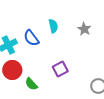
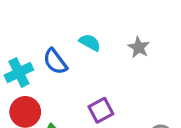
cyan semicircle: (53, 26) -> (90, 43), turned -48

